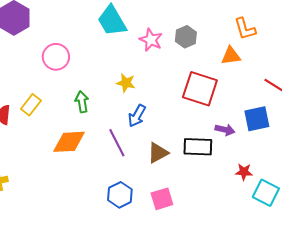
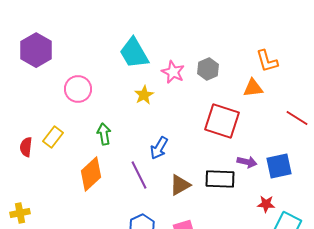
yellow star: (126, 83) -> (144, 95), moved, turned 30
blue square: (257, 119) -> (279, 166), moved
orange diamond: (69, 142) -> (91, 174), turned -40

